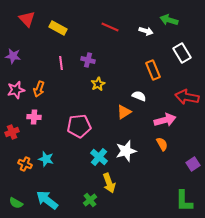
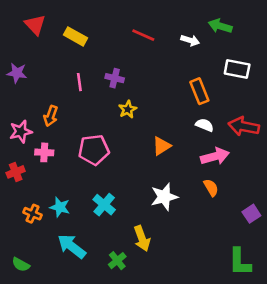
white rectangle: (182, 53) -> (237, 69), turned -48
pink star: (16, 90) -> (21, 132), moved
white semicircle: (139, 96) -> (205, 125), moved
pink pentagon: (79, 126) -> (94, 150), moved
cyan cross: (99, 157) -> (104, 205), moved
cyan arrow: (47, 200) -> (72, 246), moved

